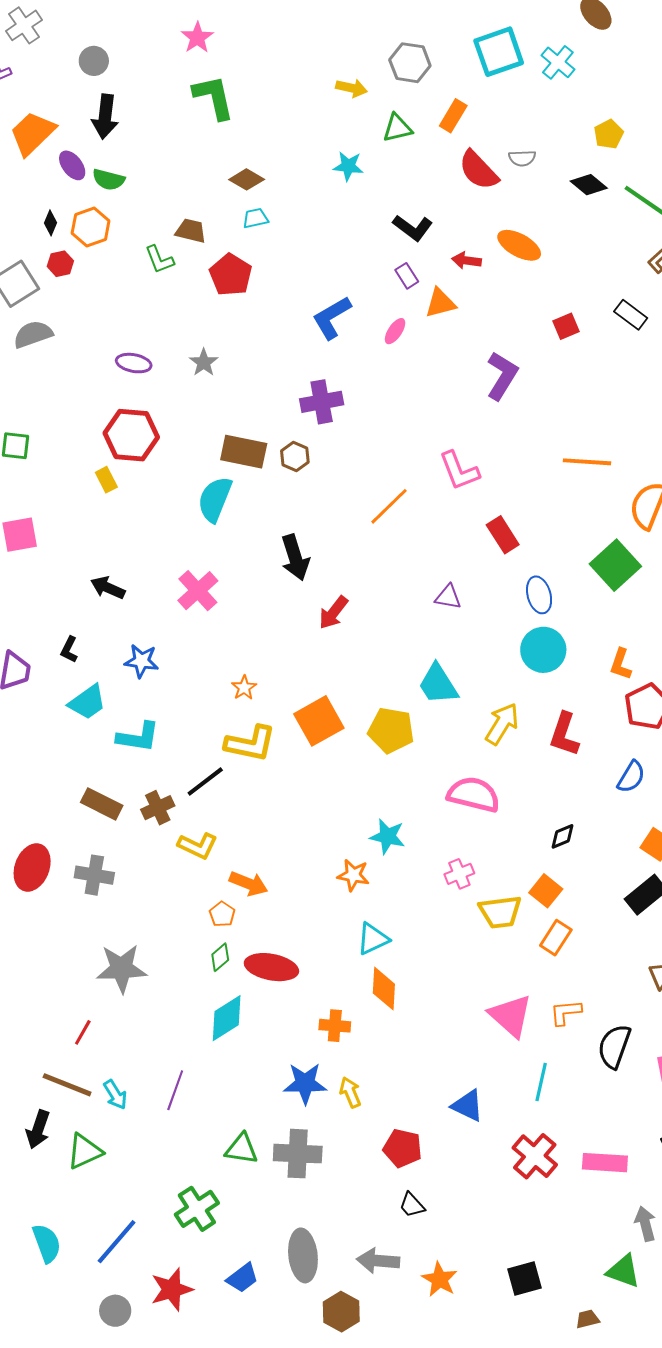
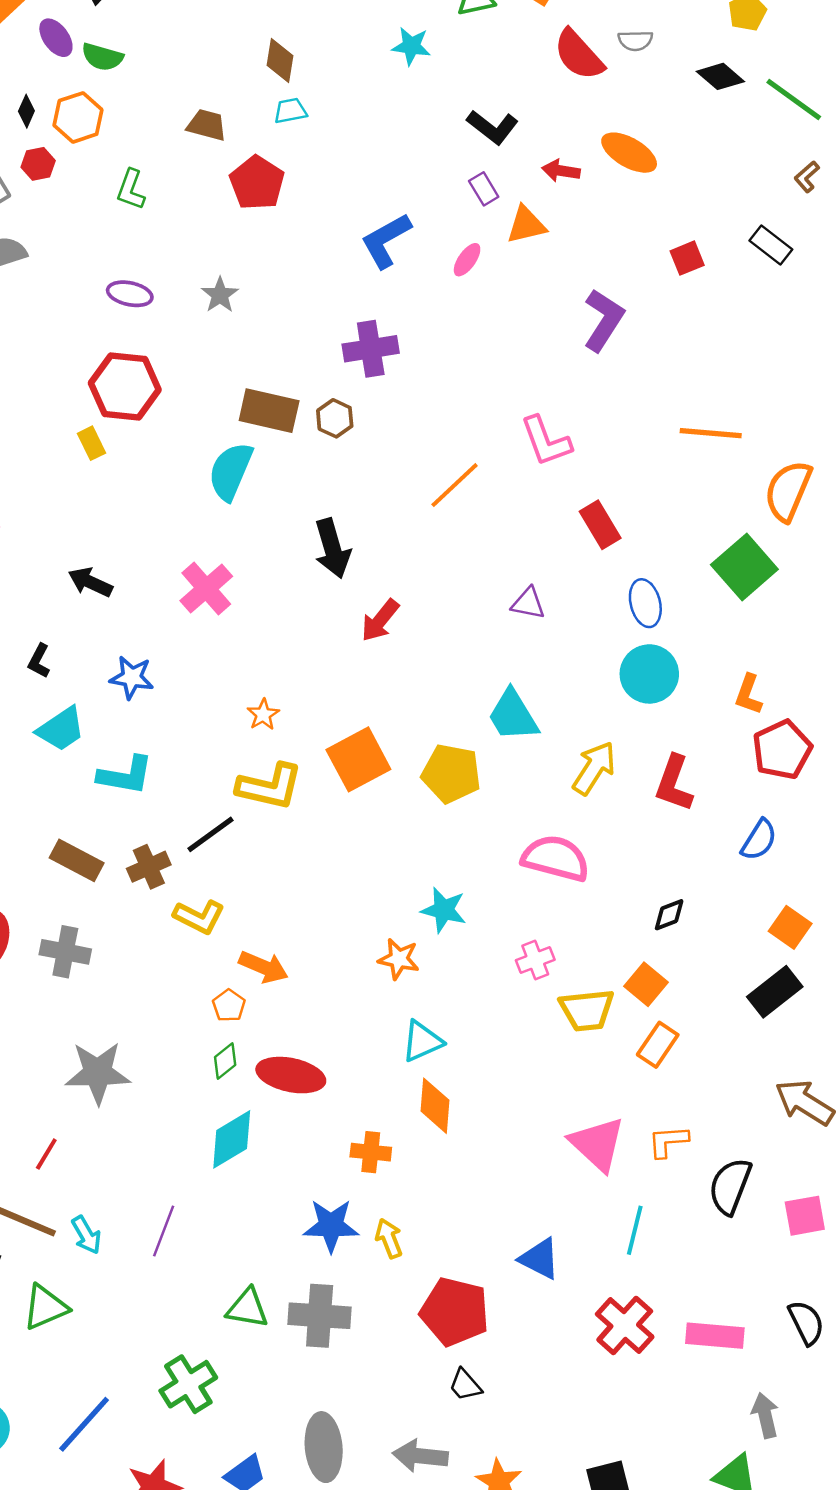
brown diamond: (247, 179) -> (280, 60), turned 68
green L-shape: (159, 259) -> (131, 189), moved, turned 40
red pentagon: (403, 1148) -> (455, 1312), size x1.4

